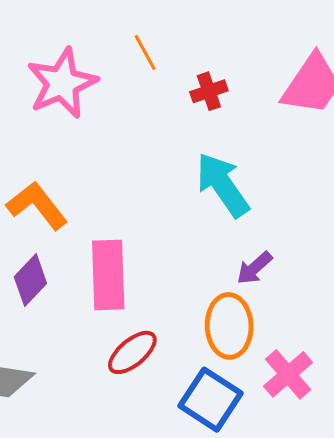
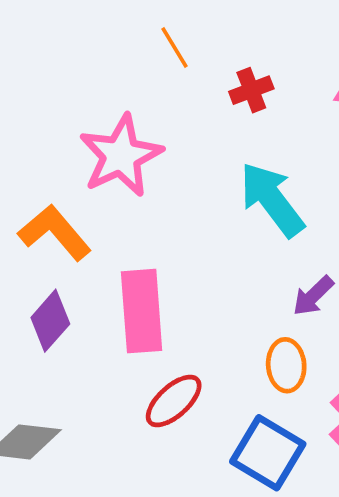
pink star: (62, 83) -> (121, 156), moved
orange ellipse: (229, 326) -> (286, 365), size x0.7

